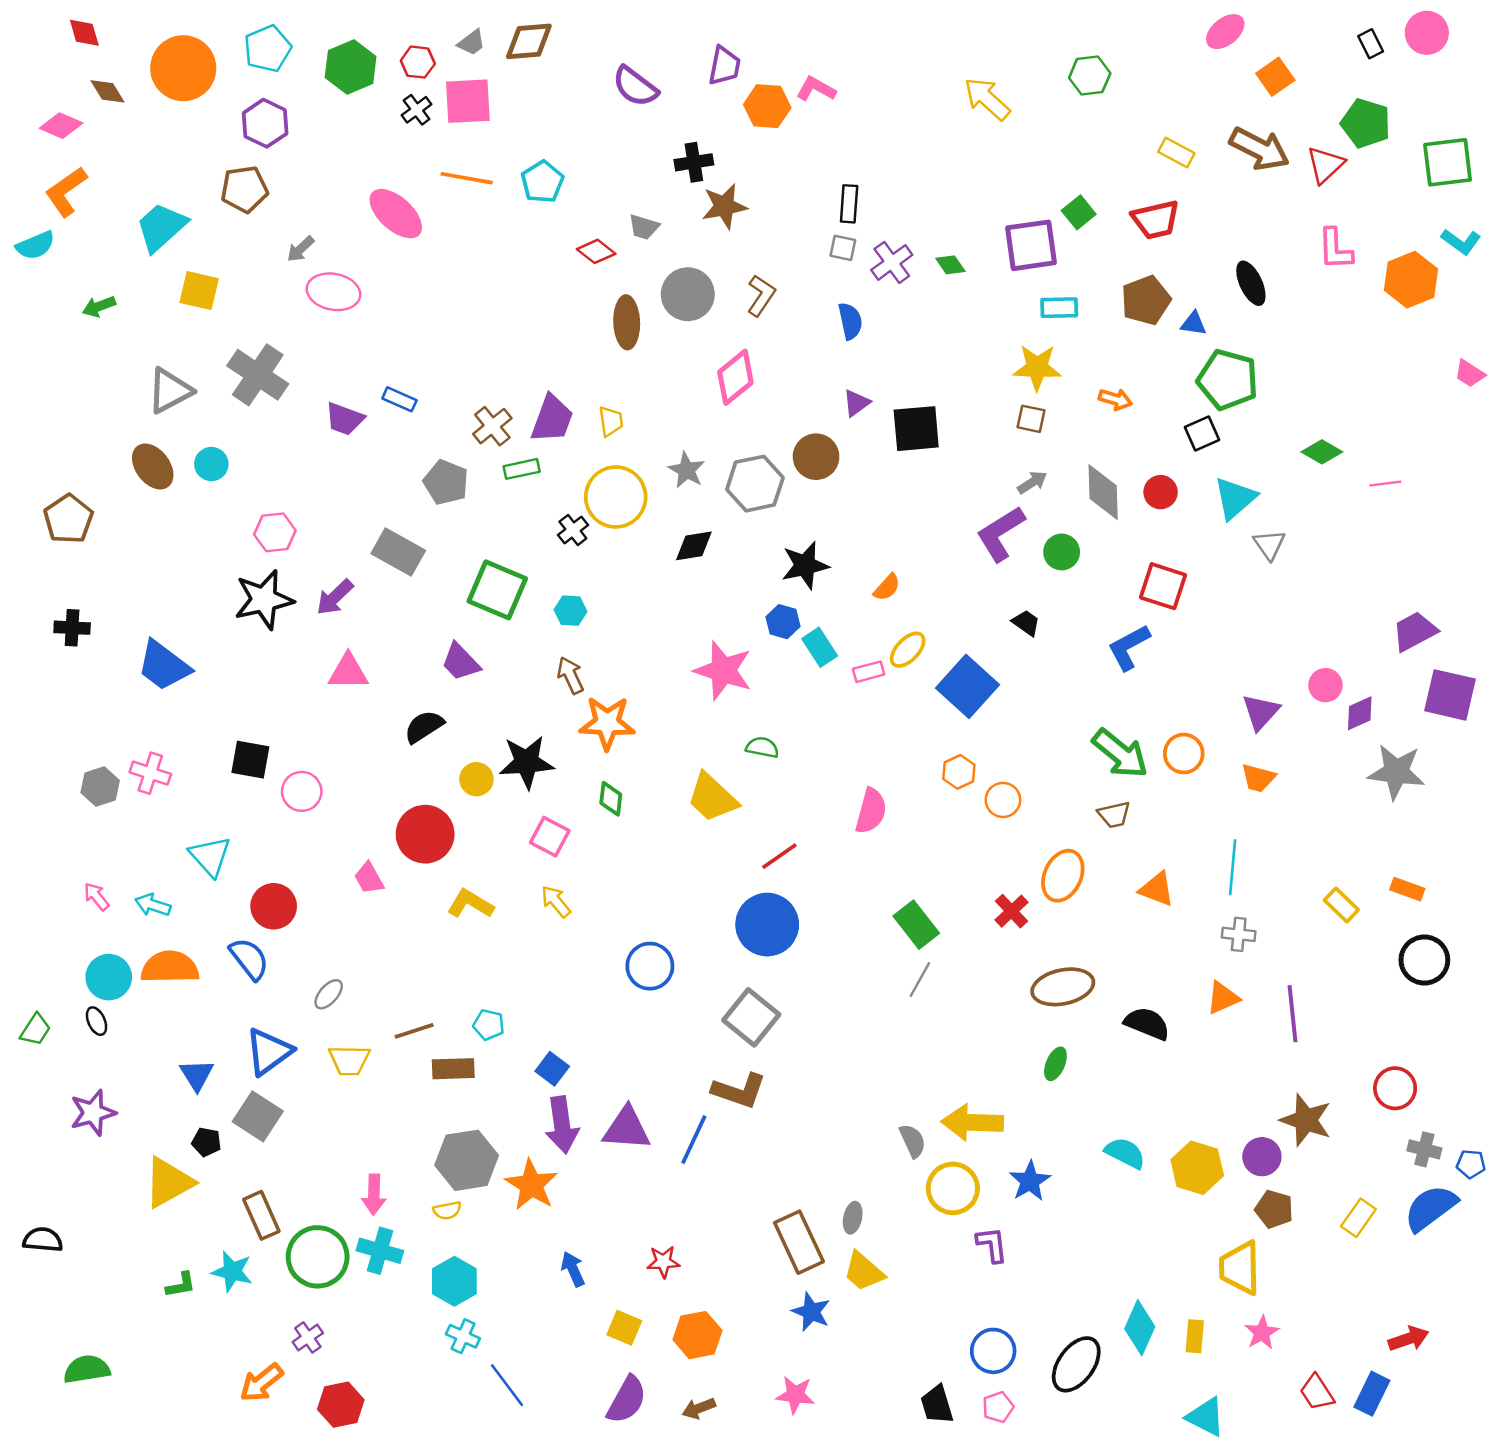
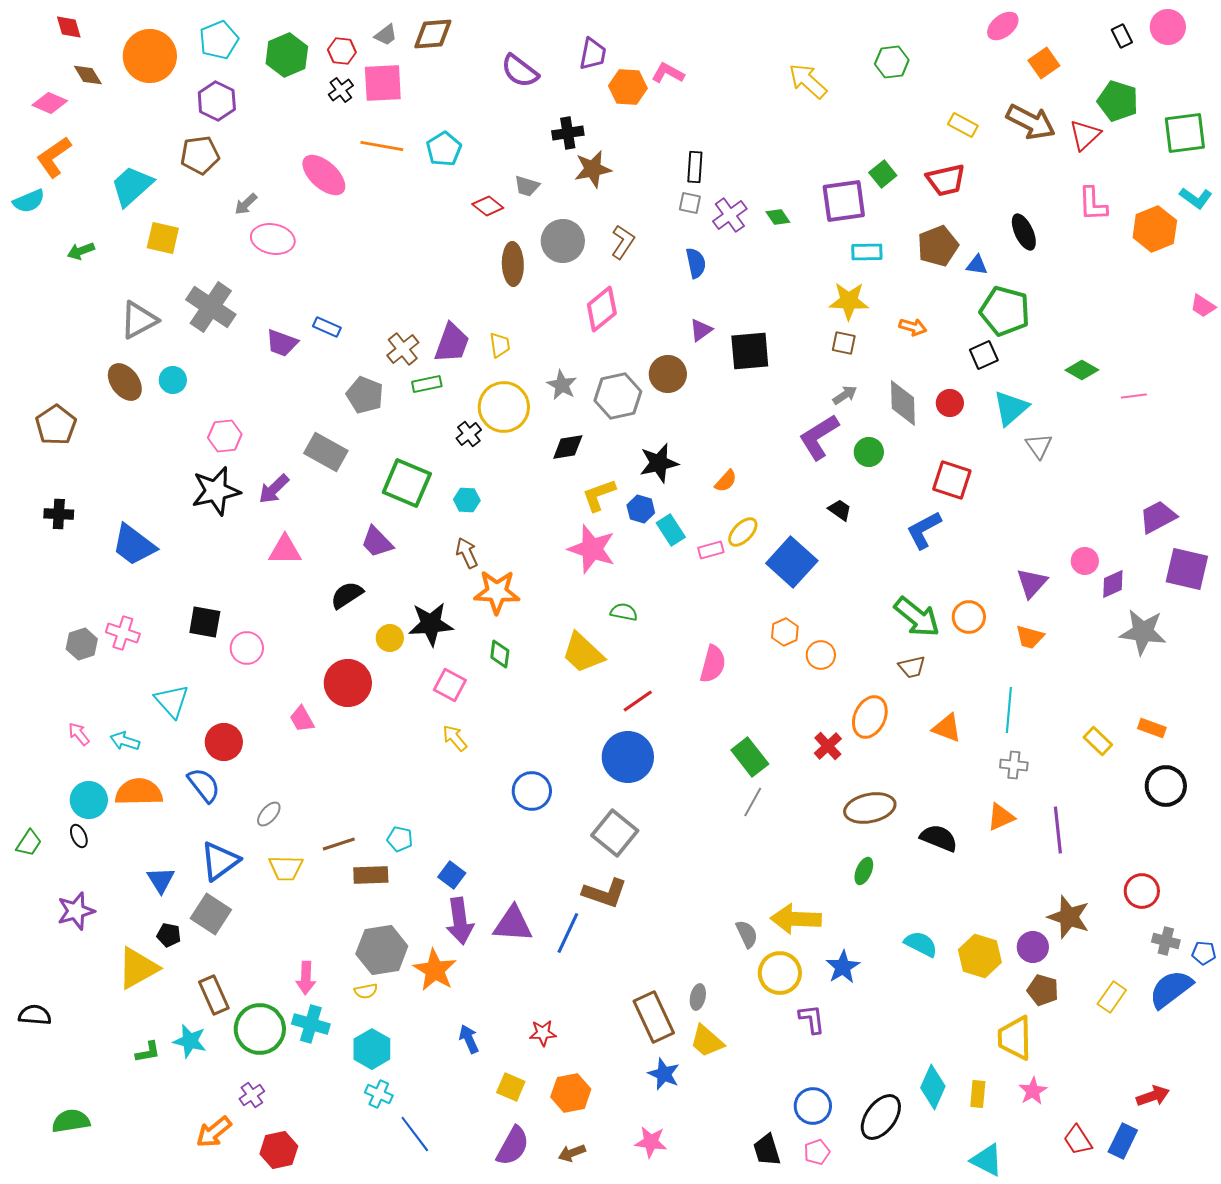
yellow L-shape: (470, 904) -> (599, 495), moved, turned -51

